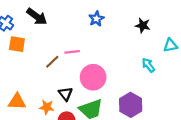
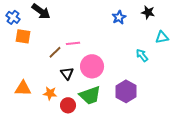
blue star: (96, 19) -> (119, 17), moved
black star: (143, 25) -> (148, 12), moved
black triangle: (65, 94) -> (67, 73), moved

